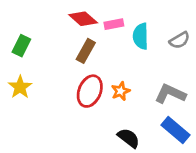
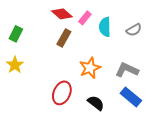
pink rectangle: (114, 24) -> (85, 18), turned -40
red ellipse: (90, 91) -> (62, 93), moved
orange star: (121, 91) -> (90, 68), size x1.5

